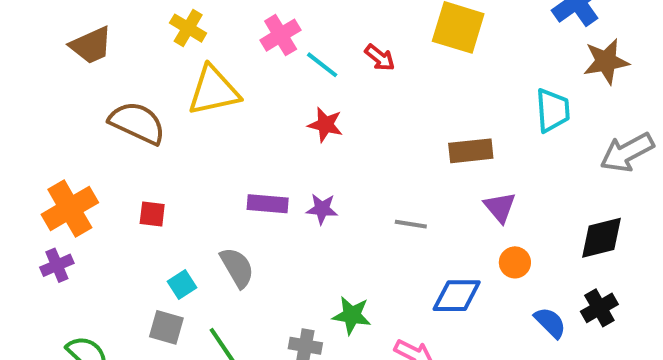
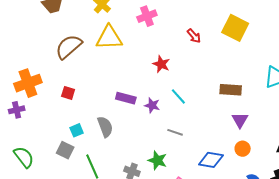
cyan line: (322, 65) -> (178, 96), moved
brown semicircle: (137, 123) -> (69, 47), turned -76
gray line: (411, 224) -> (175, 132), moved

